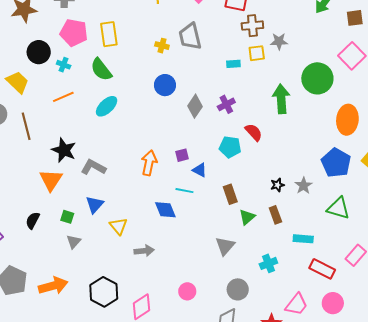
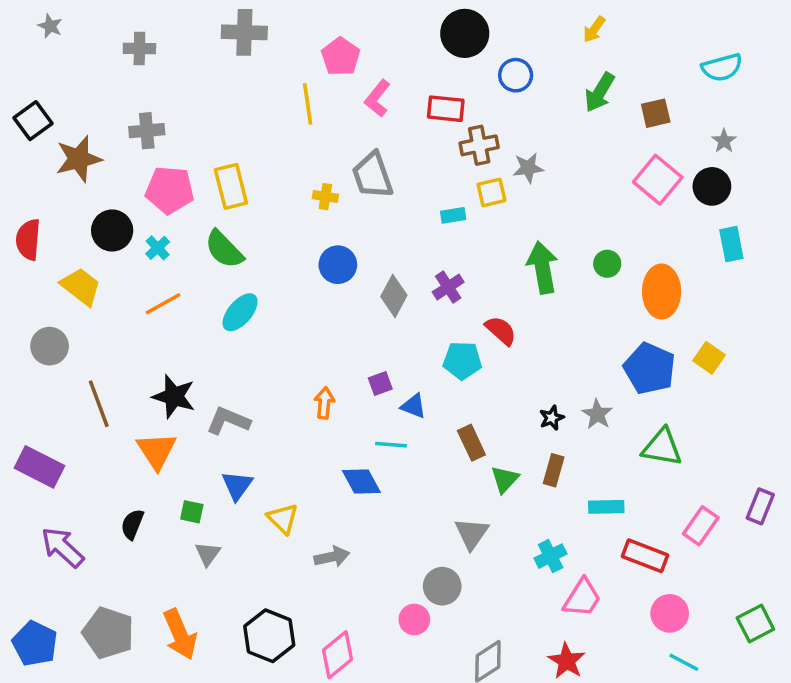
cyan cross: (64, 65) -> (158, 248), turned 32
green circle: (317, 78) -> (607, 264), moved, size x0.5
brown line: (26, 126) -> (99, 404), moved
orange arrow: (149, 163) -> (324, 403), size x0.7
brown rectangle: (275, 215) -> (554, 470), turned 42
orange arrow: (53, 286) -> (180, 634), turned 88
gray circle: (238, 289) -> (442, 586), moved
pink trapezoid: (296, 304) -> (582, 598), moved

